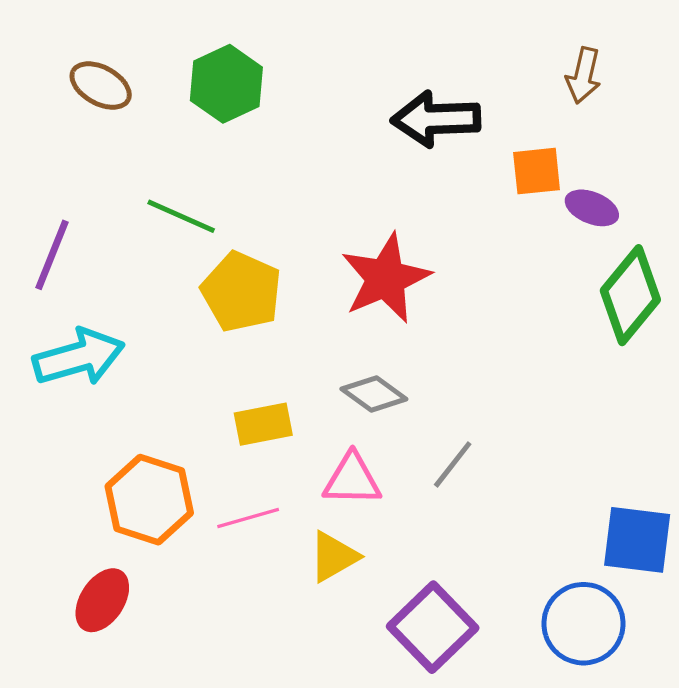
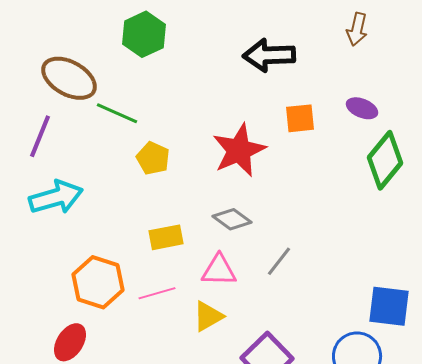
brown ellipse: (101, 86) -> (69, 78), moved, size x1.5
orange square: (537, 171) -> (300, 118), moved
yellow pentagon: (241, 292) -> (153, 158), size x0.7

